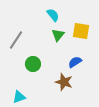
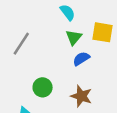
blue semicircle: (75, 62) -> (81, 59), moved
green circle: (33, 64) -> (43, 87), moved

